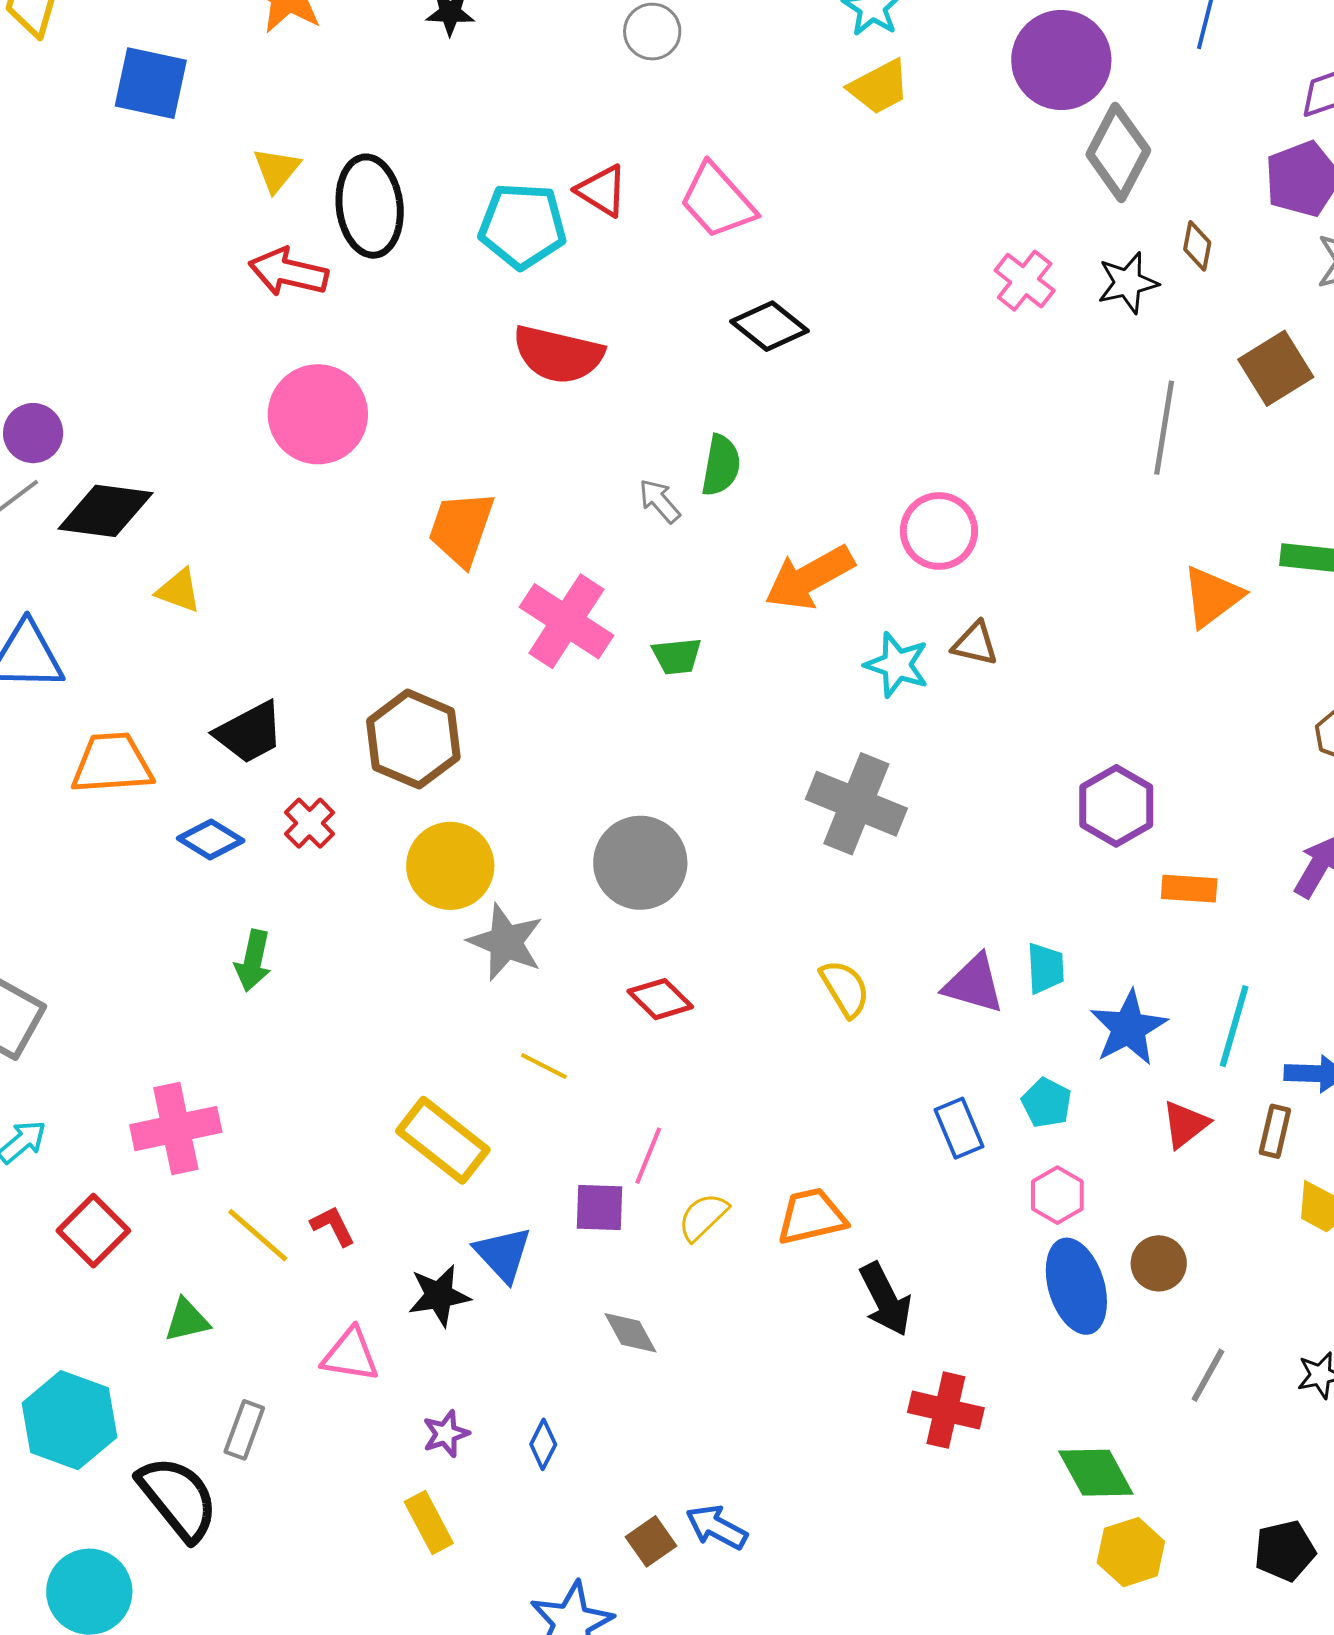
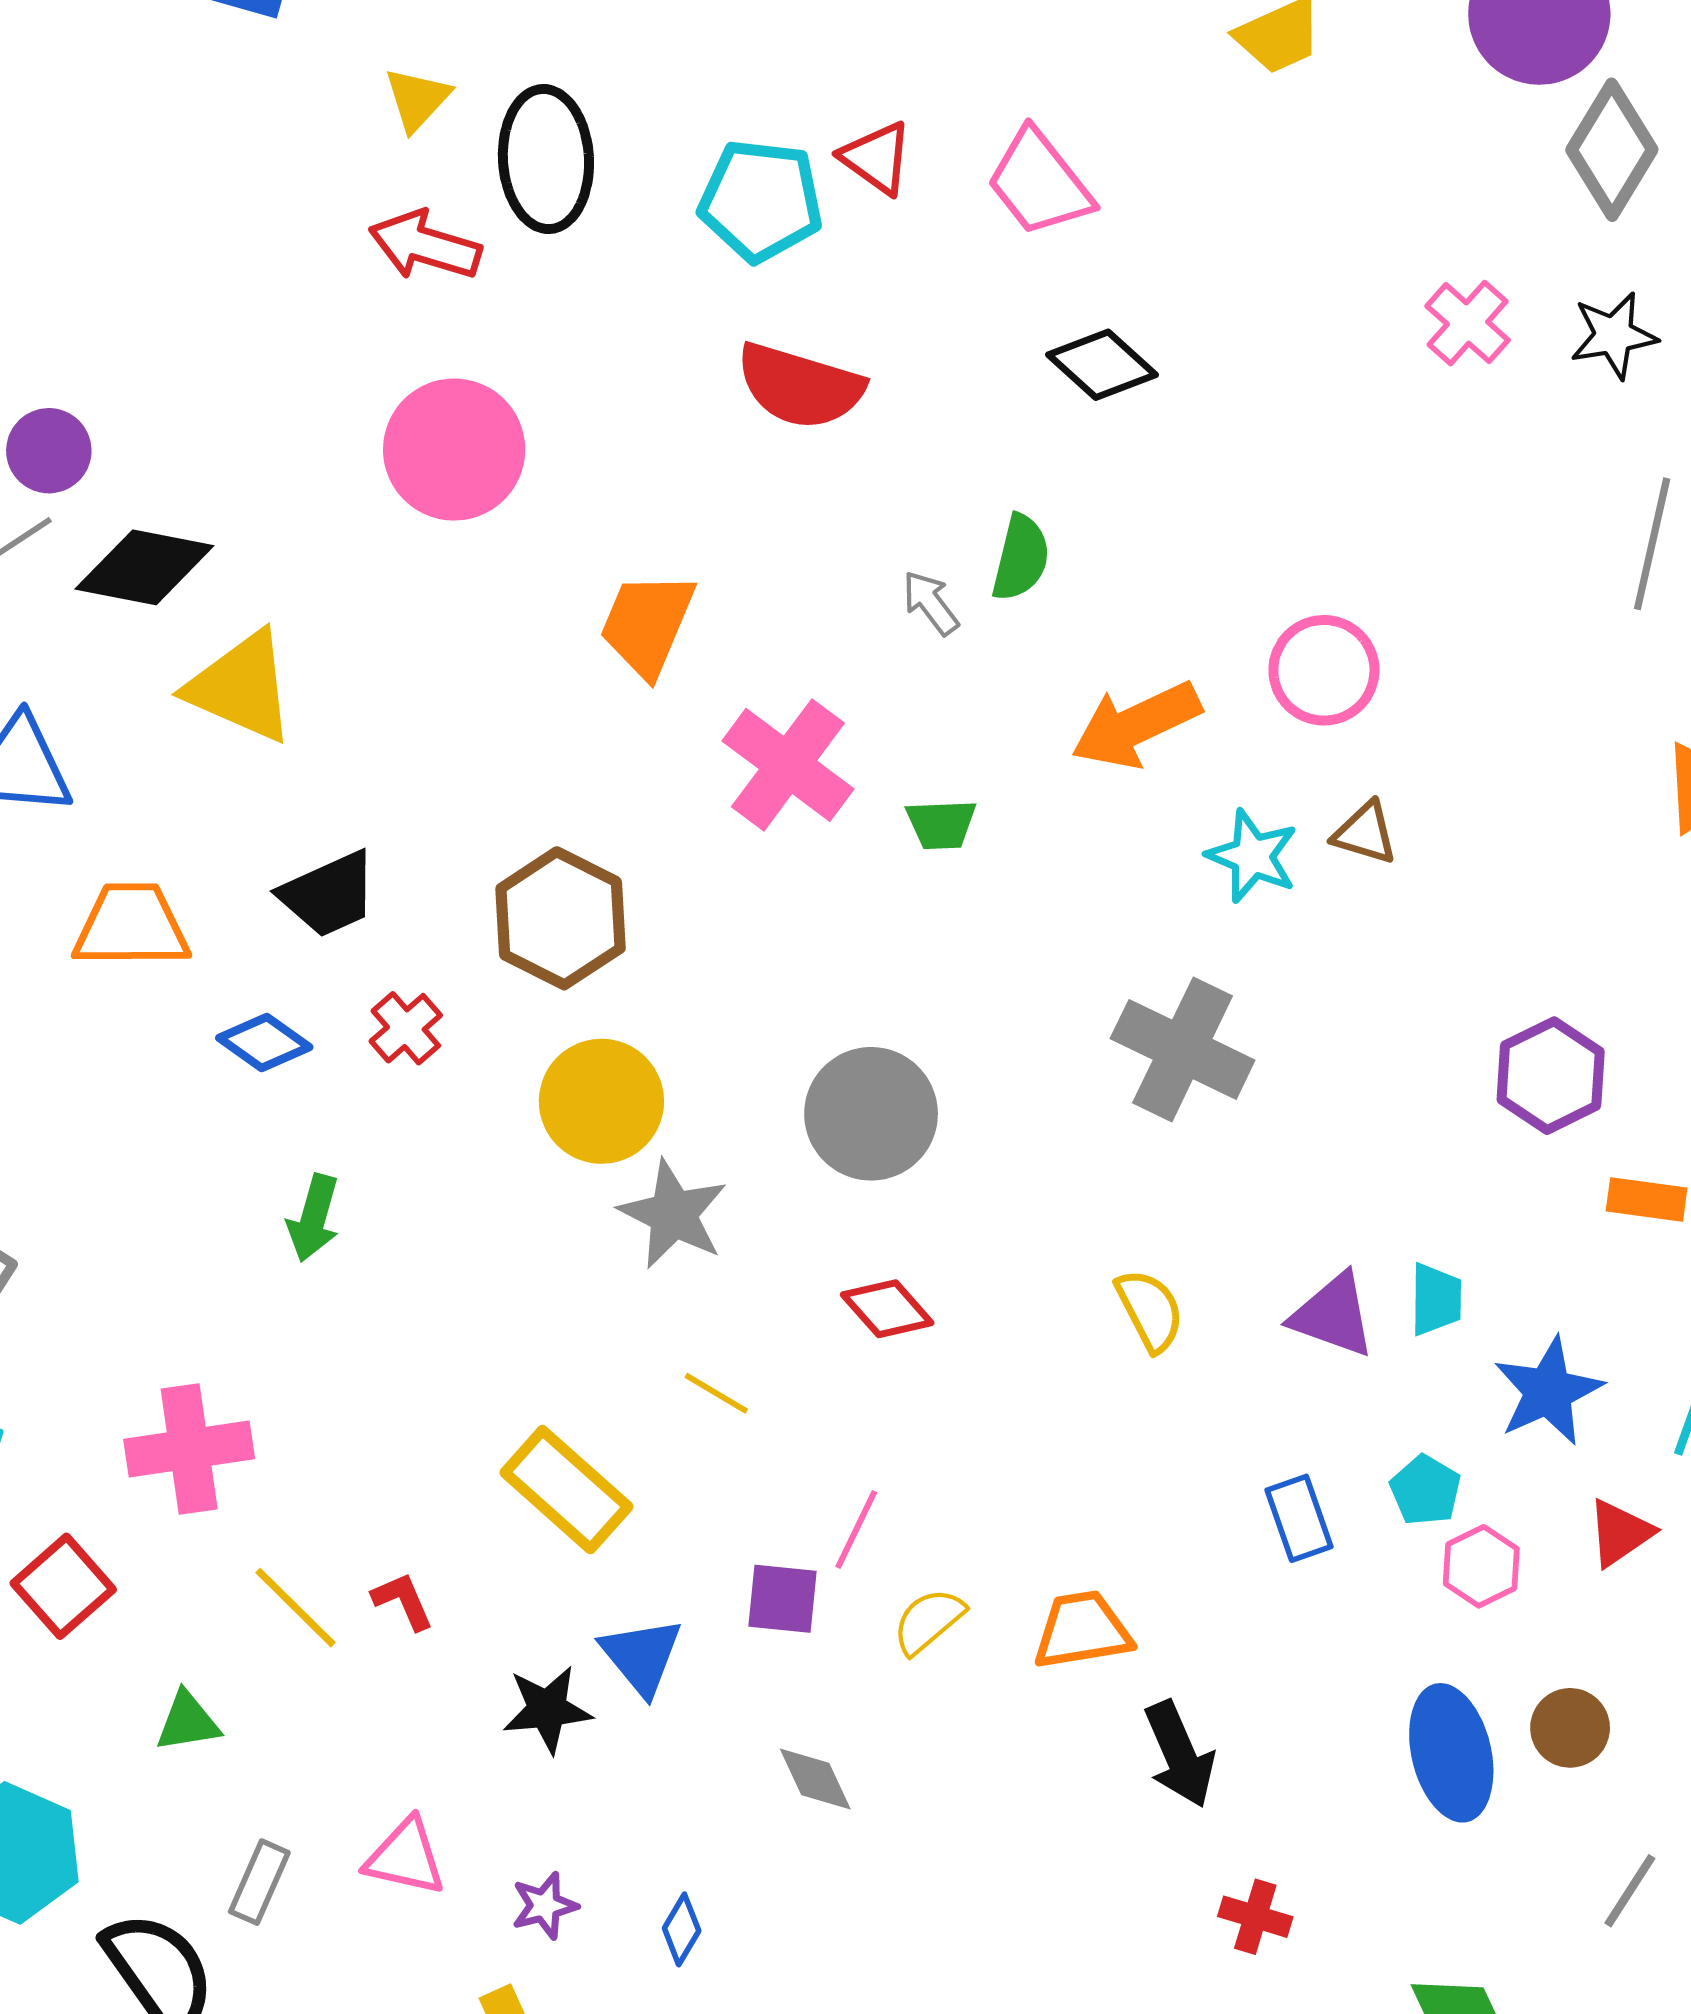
yellow triangle: (179, 591) -> (241, 687), size x1.8
pink hexagon: (1057, 1195) -> (1481, 1566), moved
pink triangle: (350, 1355) -> (405, 1857), moved
red cross: (946, 1410) -> (1255, 1917), size x0.7

